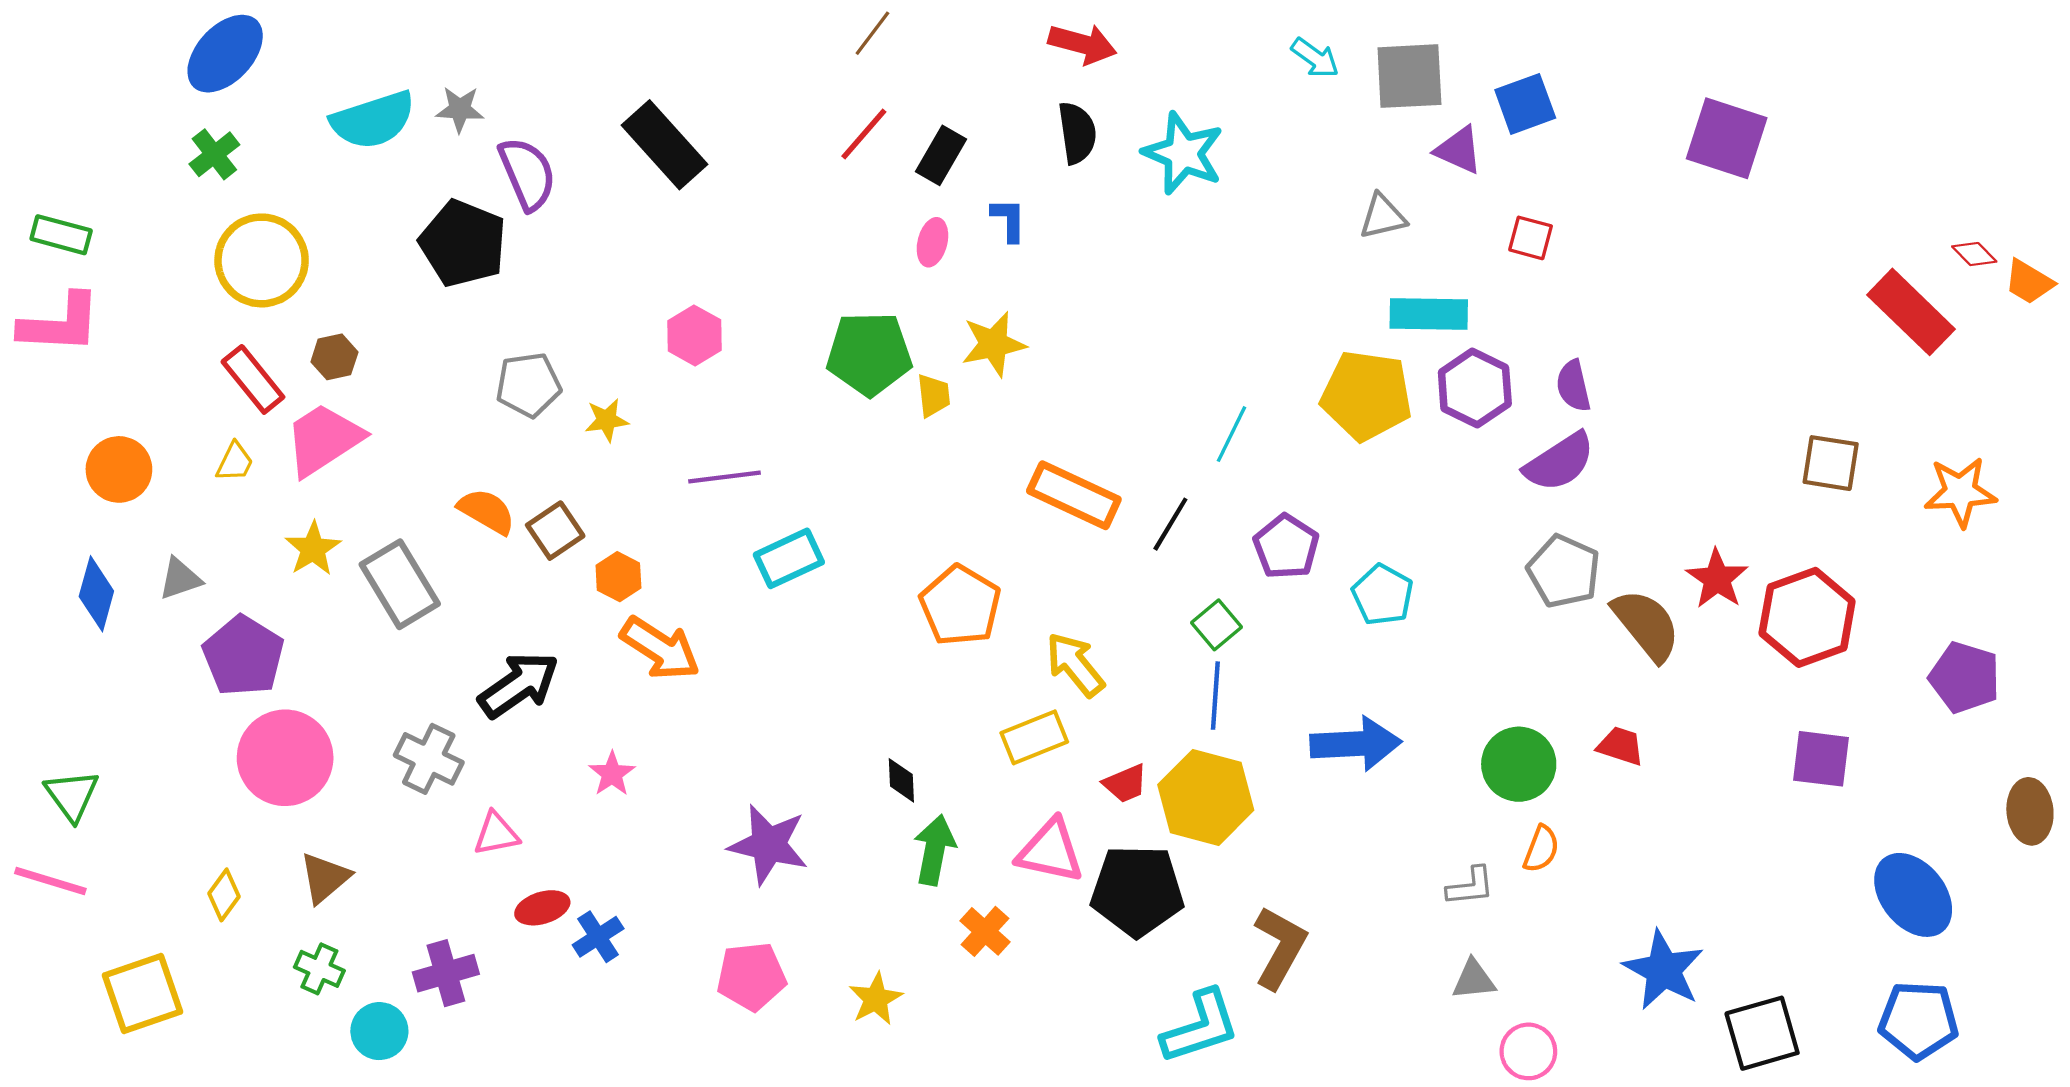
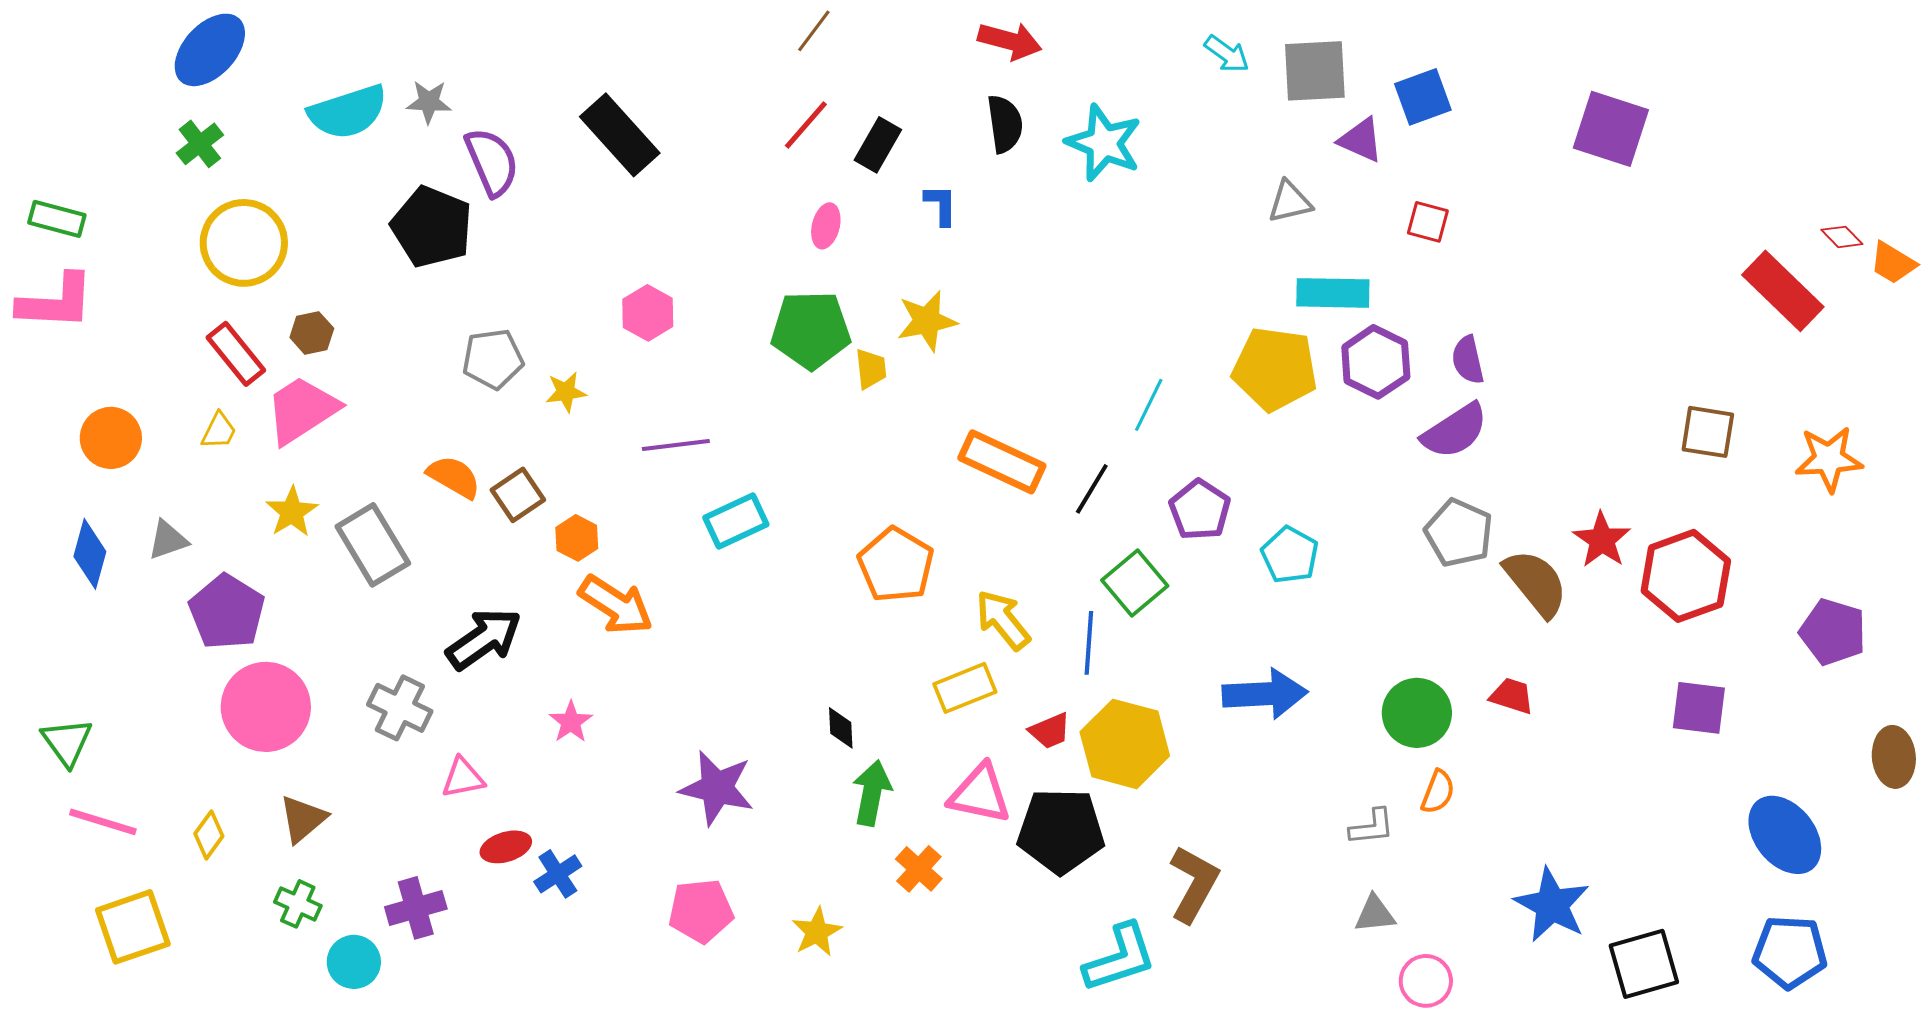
pink ellipse: (932, 242) -> (826, 226), moved
green square: (1216, 625) -> (1135, 583), size x1.4
blue line: (1215, 696) -> (1089, 643), moved
pink line: (50, 881) -> (103, 822), moved

